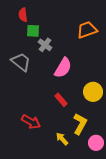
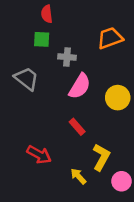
red semicircle: (23, 15) -> (47, 14), moved
gray cross: (45, 45) -> (67, 57), moved, turned -32
yellow circle: (93, 92) -> (118, 98), moved

